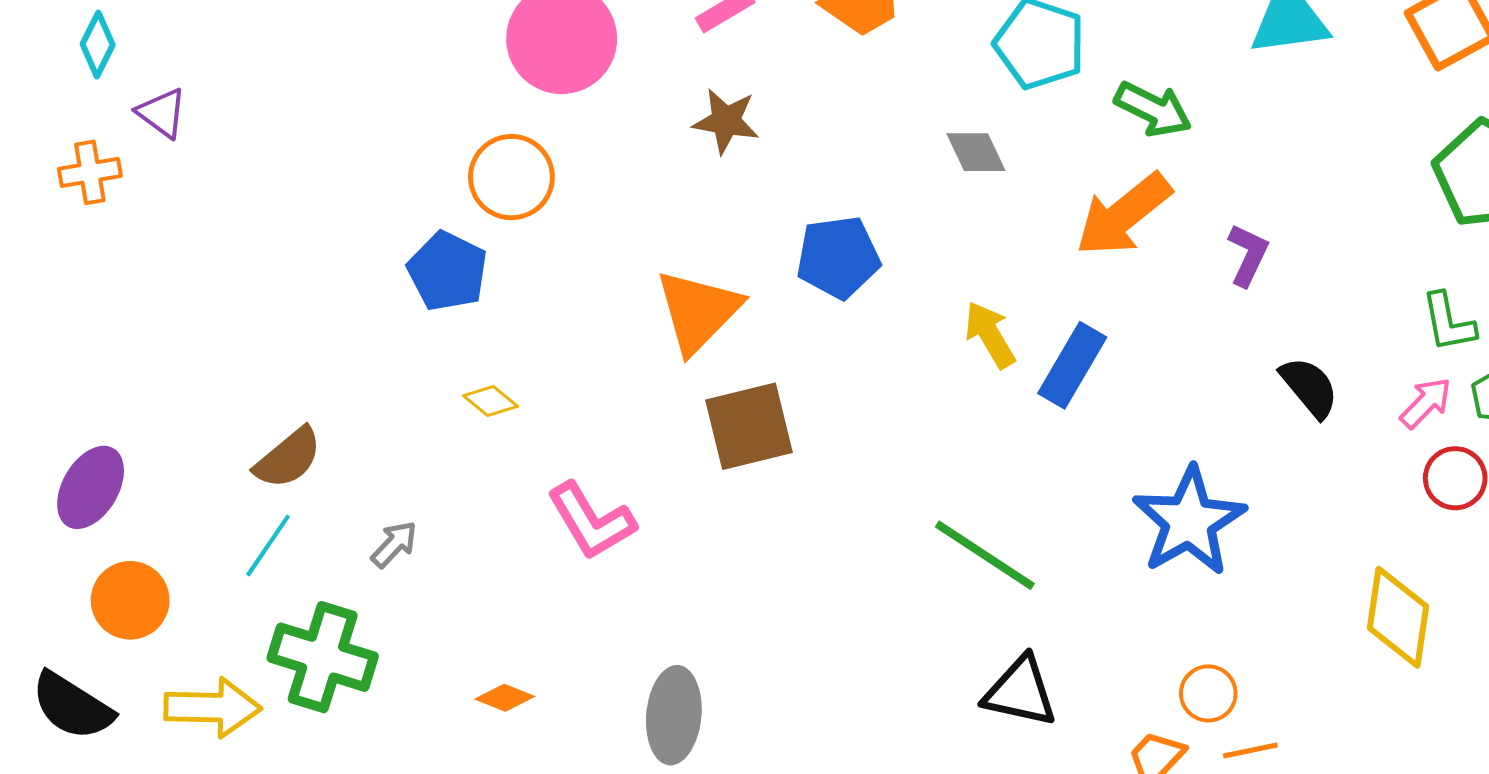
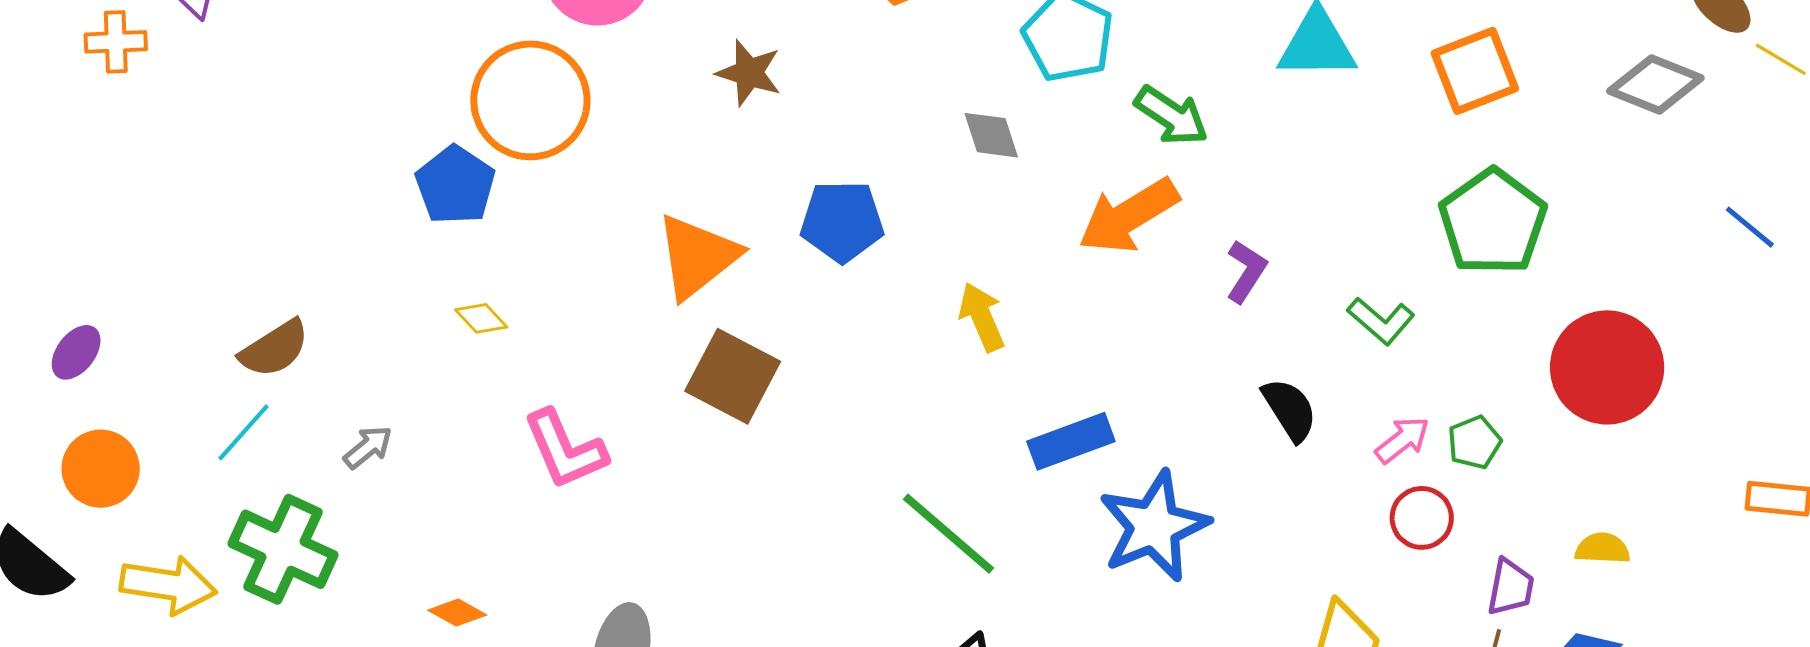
orange circle: (511, 177) -> (530, 100), size x1.4
green L-shape: (1448, 322) -> (1381, 321), moved, turned -46
blue rectangle: (1072, 365) -> (1071, 441), moved, turned 32
brown square: (749, 426) -> (733, 376), turned 34
purple ellipse: (91, 487) -> (76, 352), size x0.7

